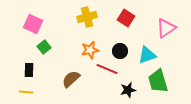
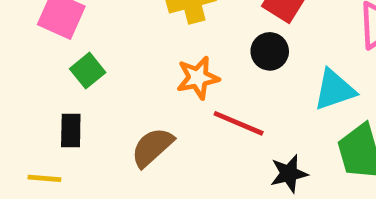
black circle: (120, 51) -> (270, 51), moved
black rectangle: (29, 70) -> (71, 130), moved

